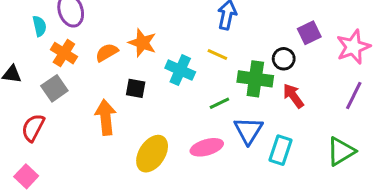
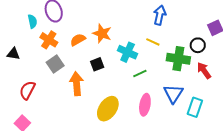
gray square: (54, 88) -> (55, 64), moved
black square: (136, 88) -> (97, 64), turned -32
green line: (219, 103) -> (140, 74), moved
pink ellipse: (207, 147) -> (145, 105), turned -65

